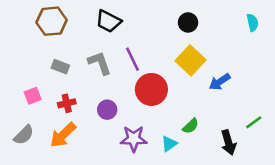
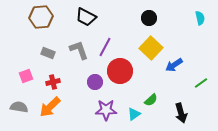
purple line: (132, 59) -> (105, 47), turned 54
purple circle: (107, 110) -> (95, 82), moved
green line: (254, 122) -> (201, 83), moved
gray semicircle: (24, 135) -> (19, 107), turned -126

